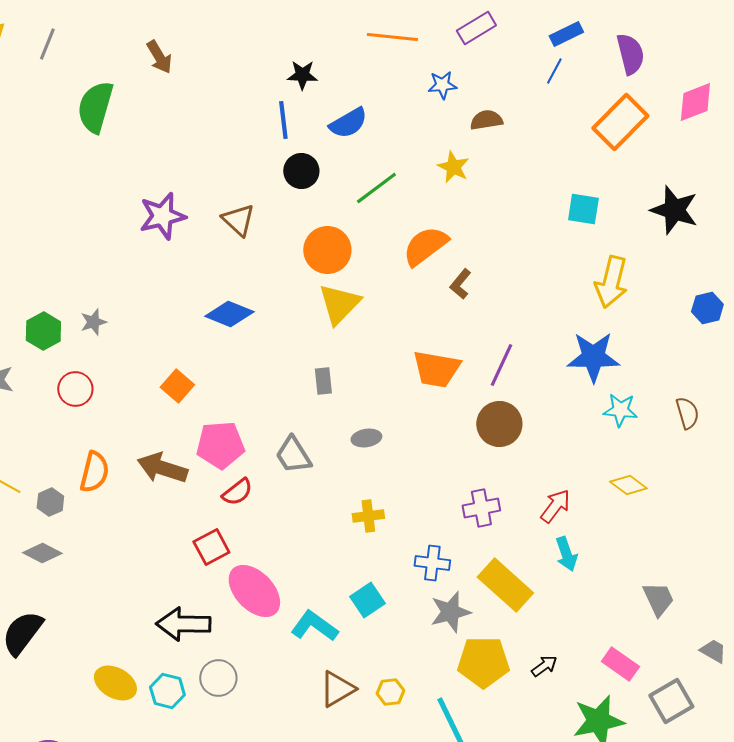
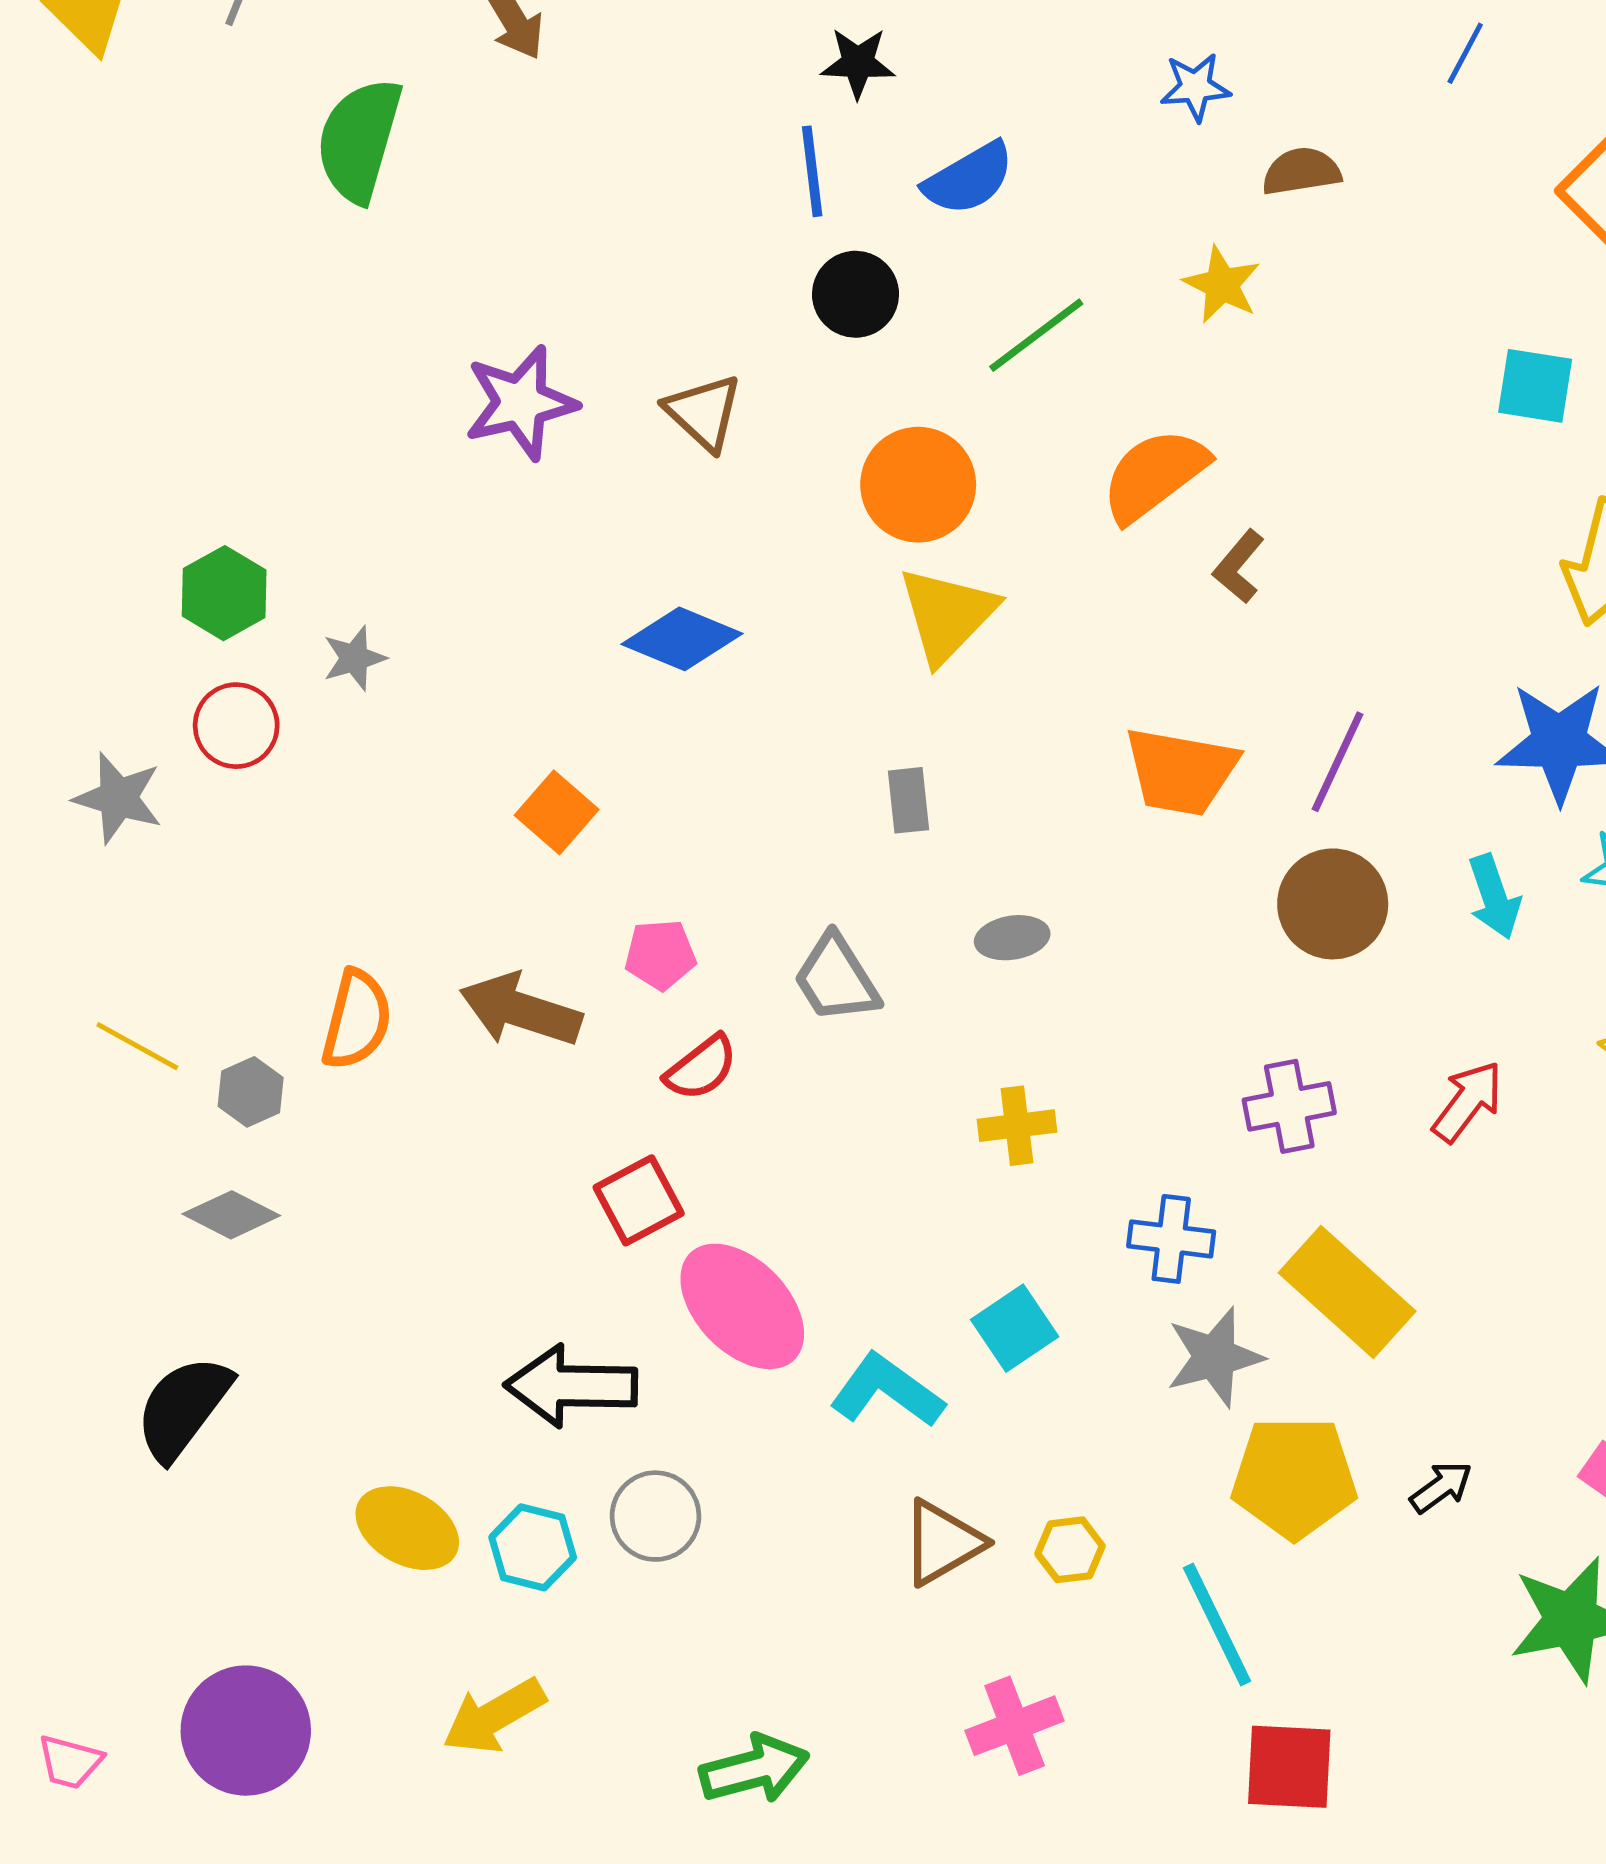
green hexagon: (43, 331) -> (224, 593), moved
red circle: (75, 389) -> (236, 726), moved
pink pentagon: (220, 445) -> (660, 955), size x0.6
cyan arrow: (566, 554) -> (1494, 897), moved

